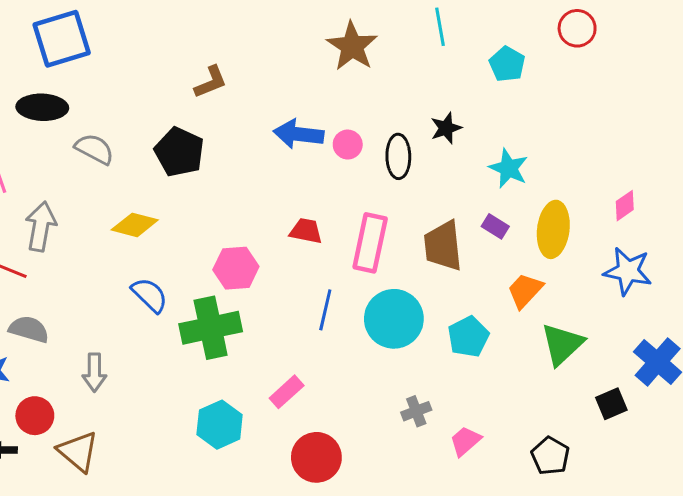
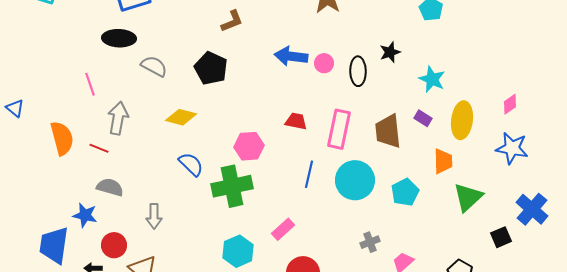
orange trapezoid: (525, 291) -> (443, 161), turned 136

